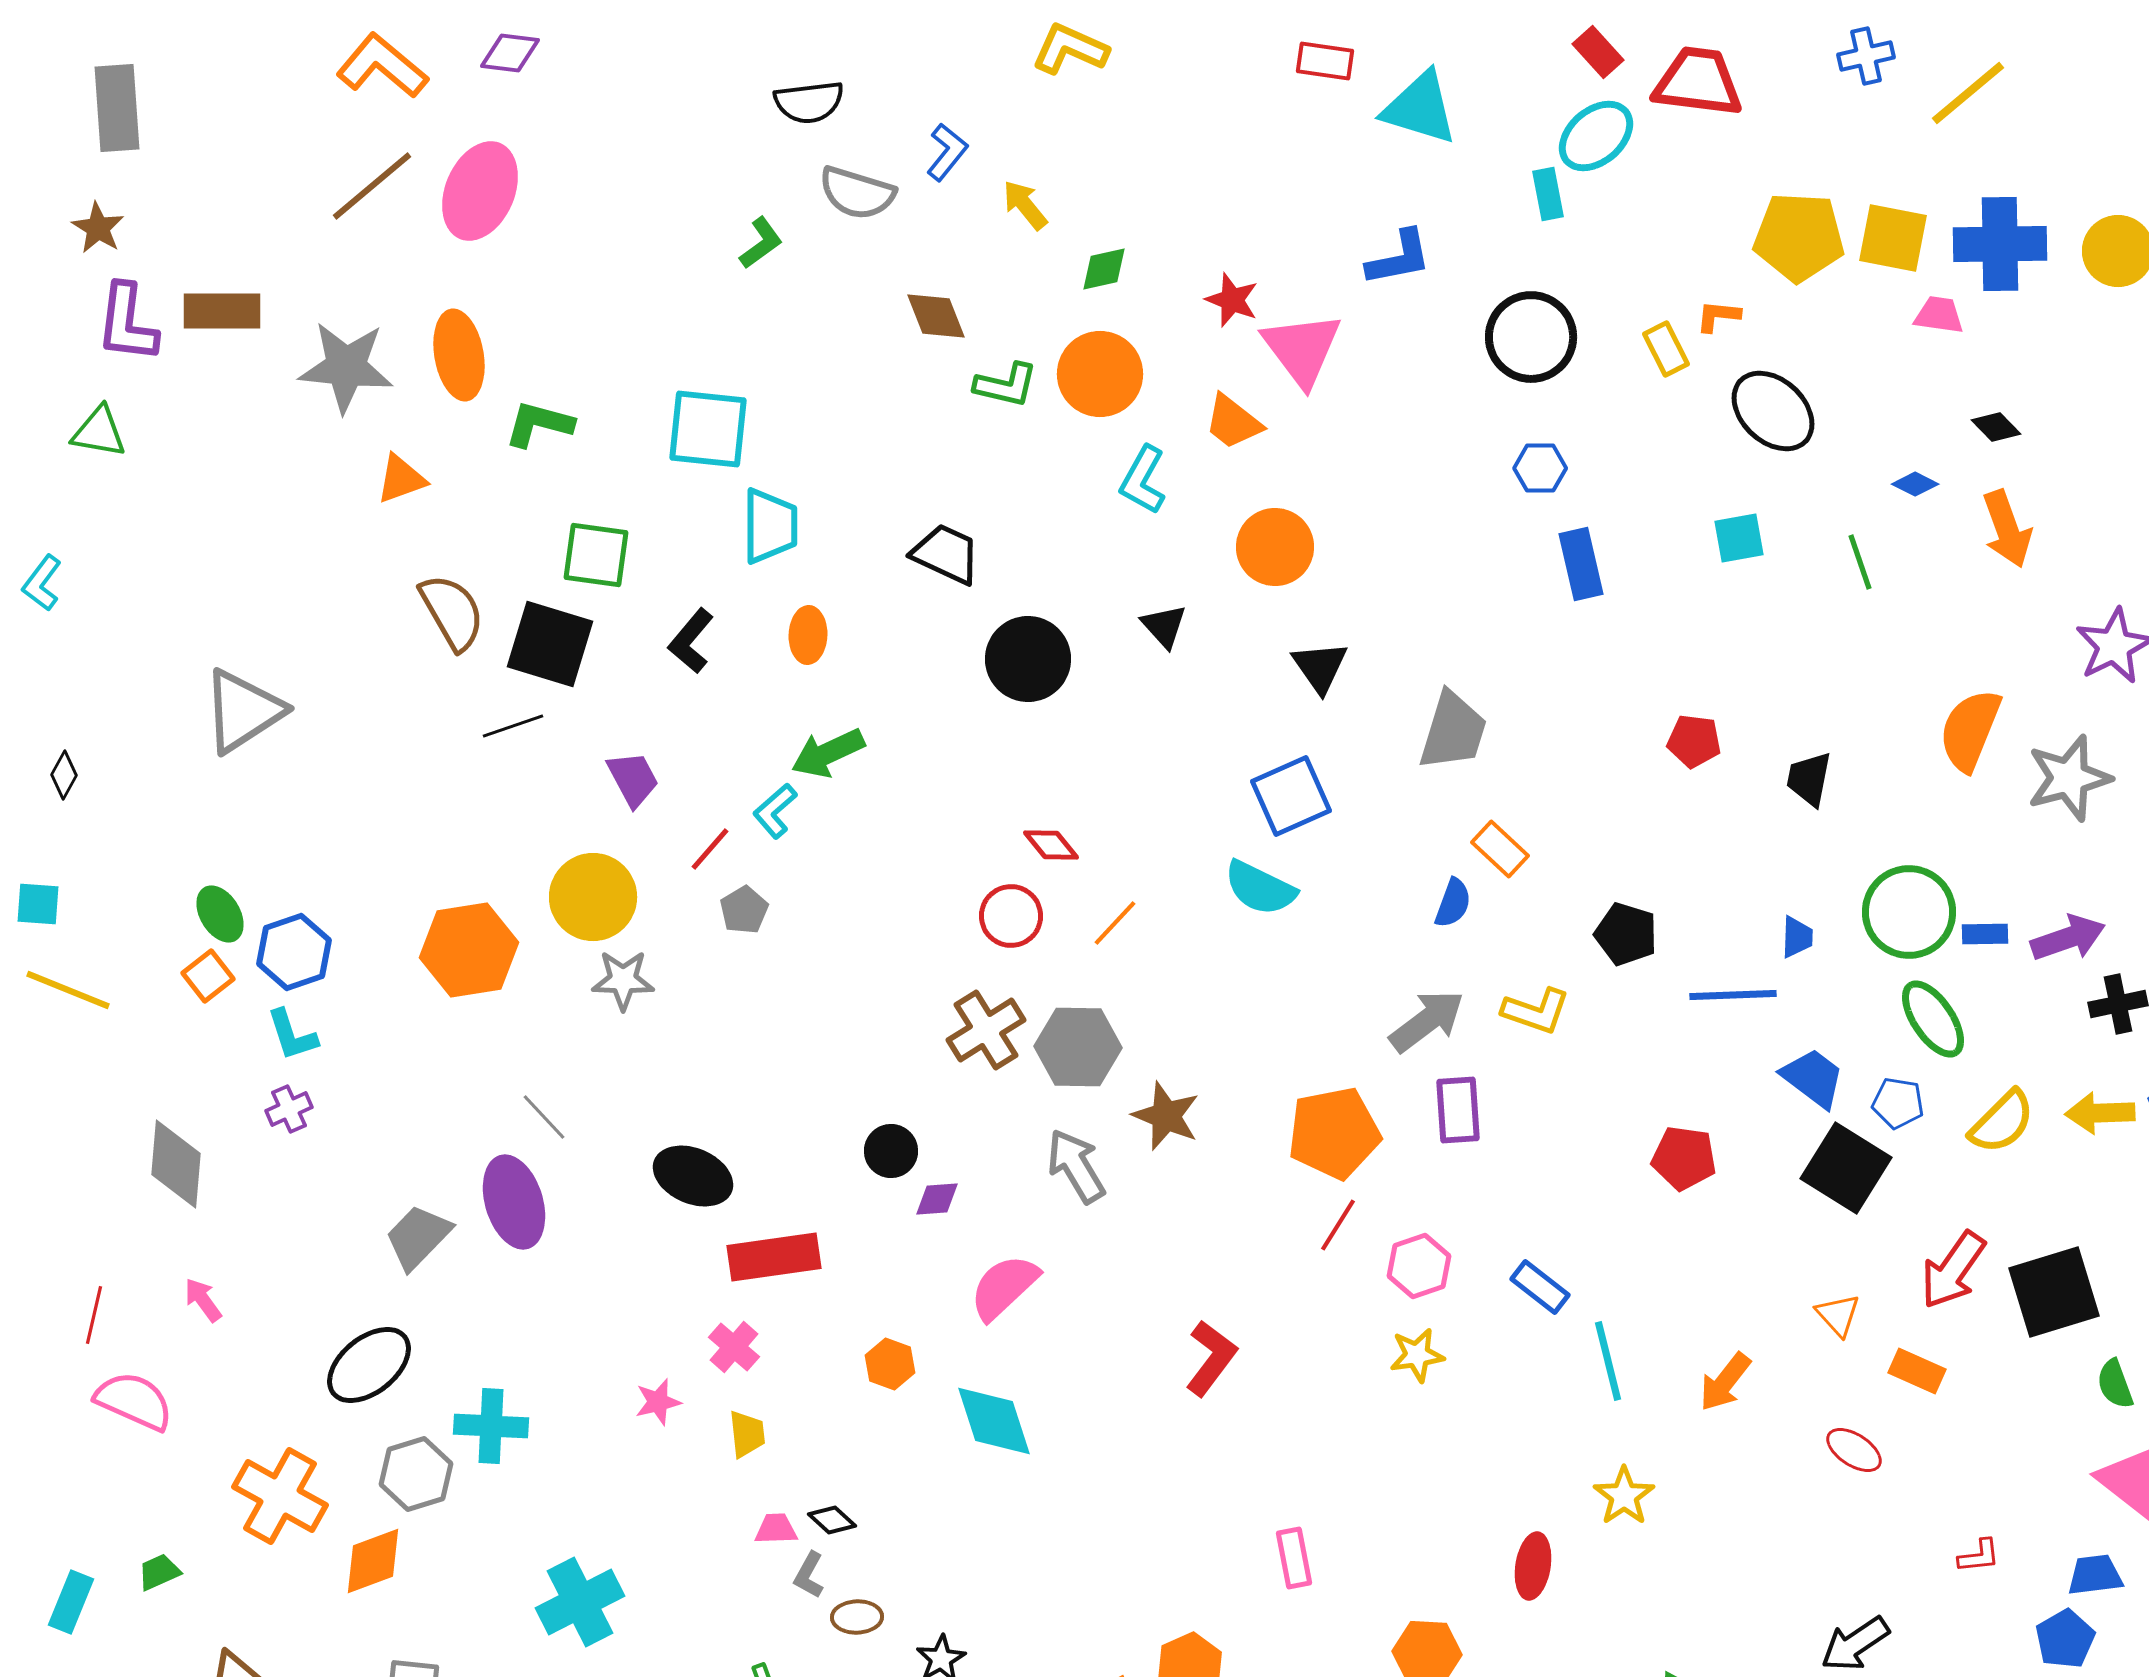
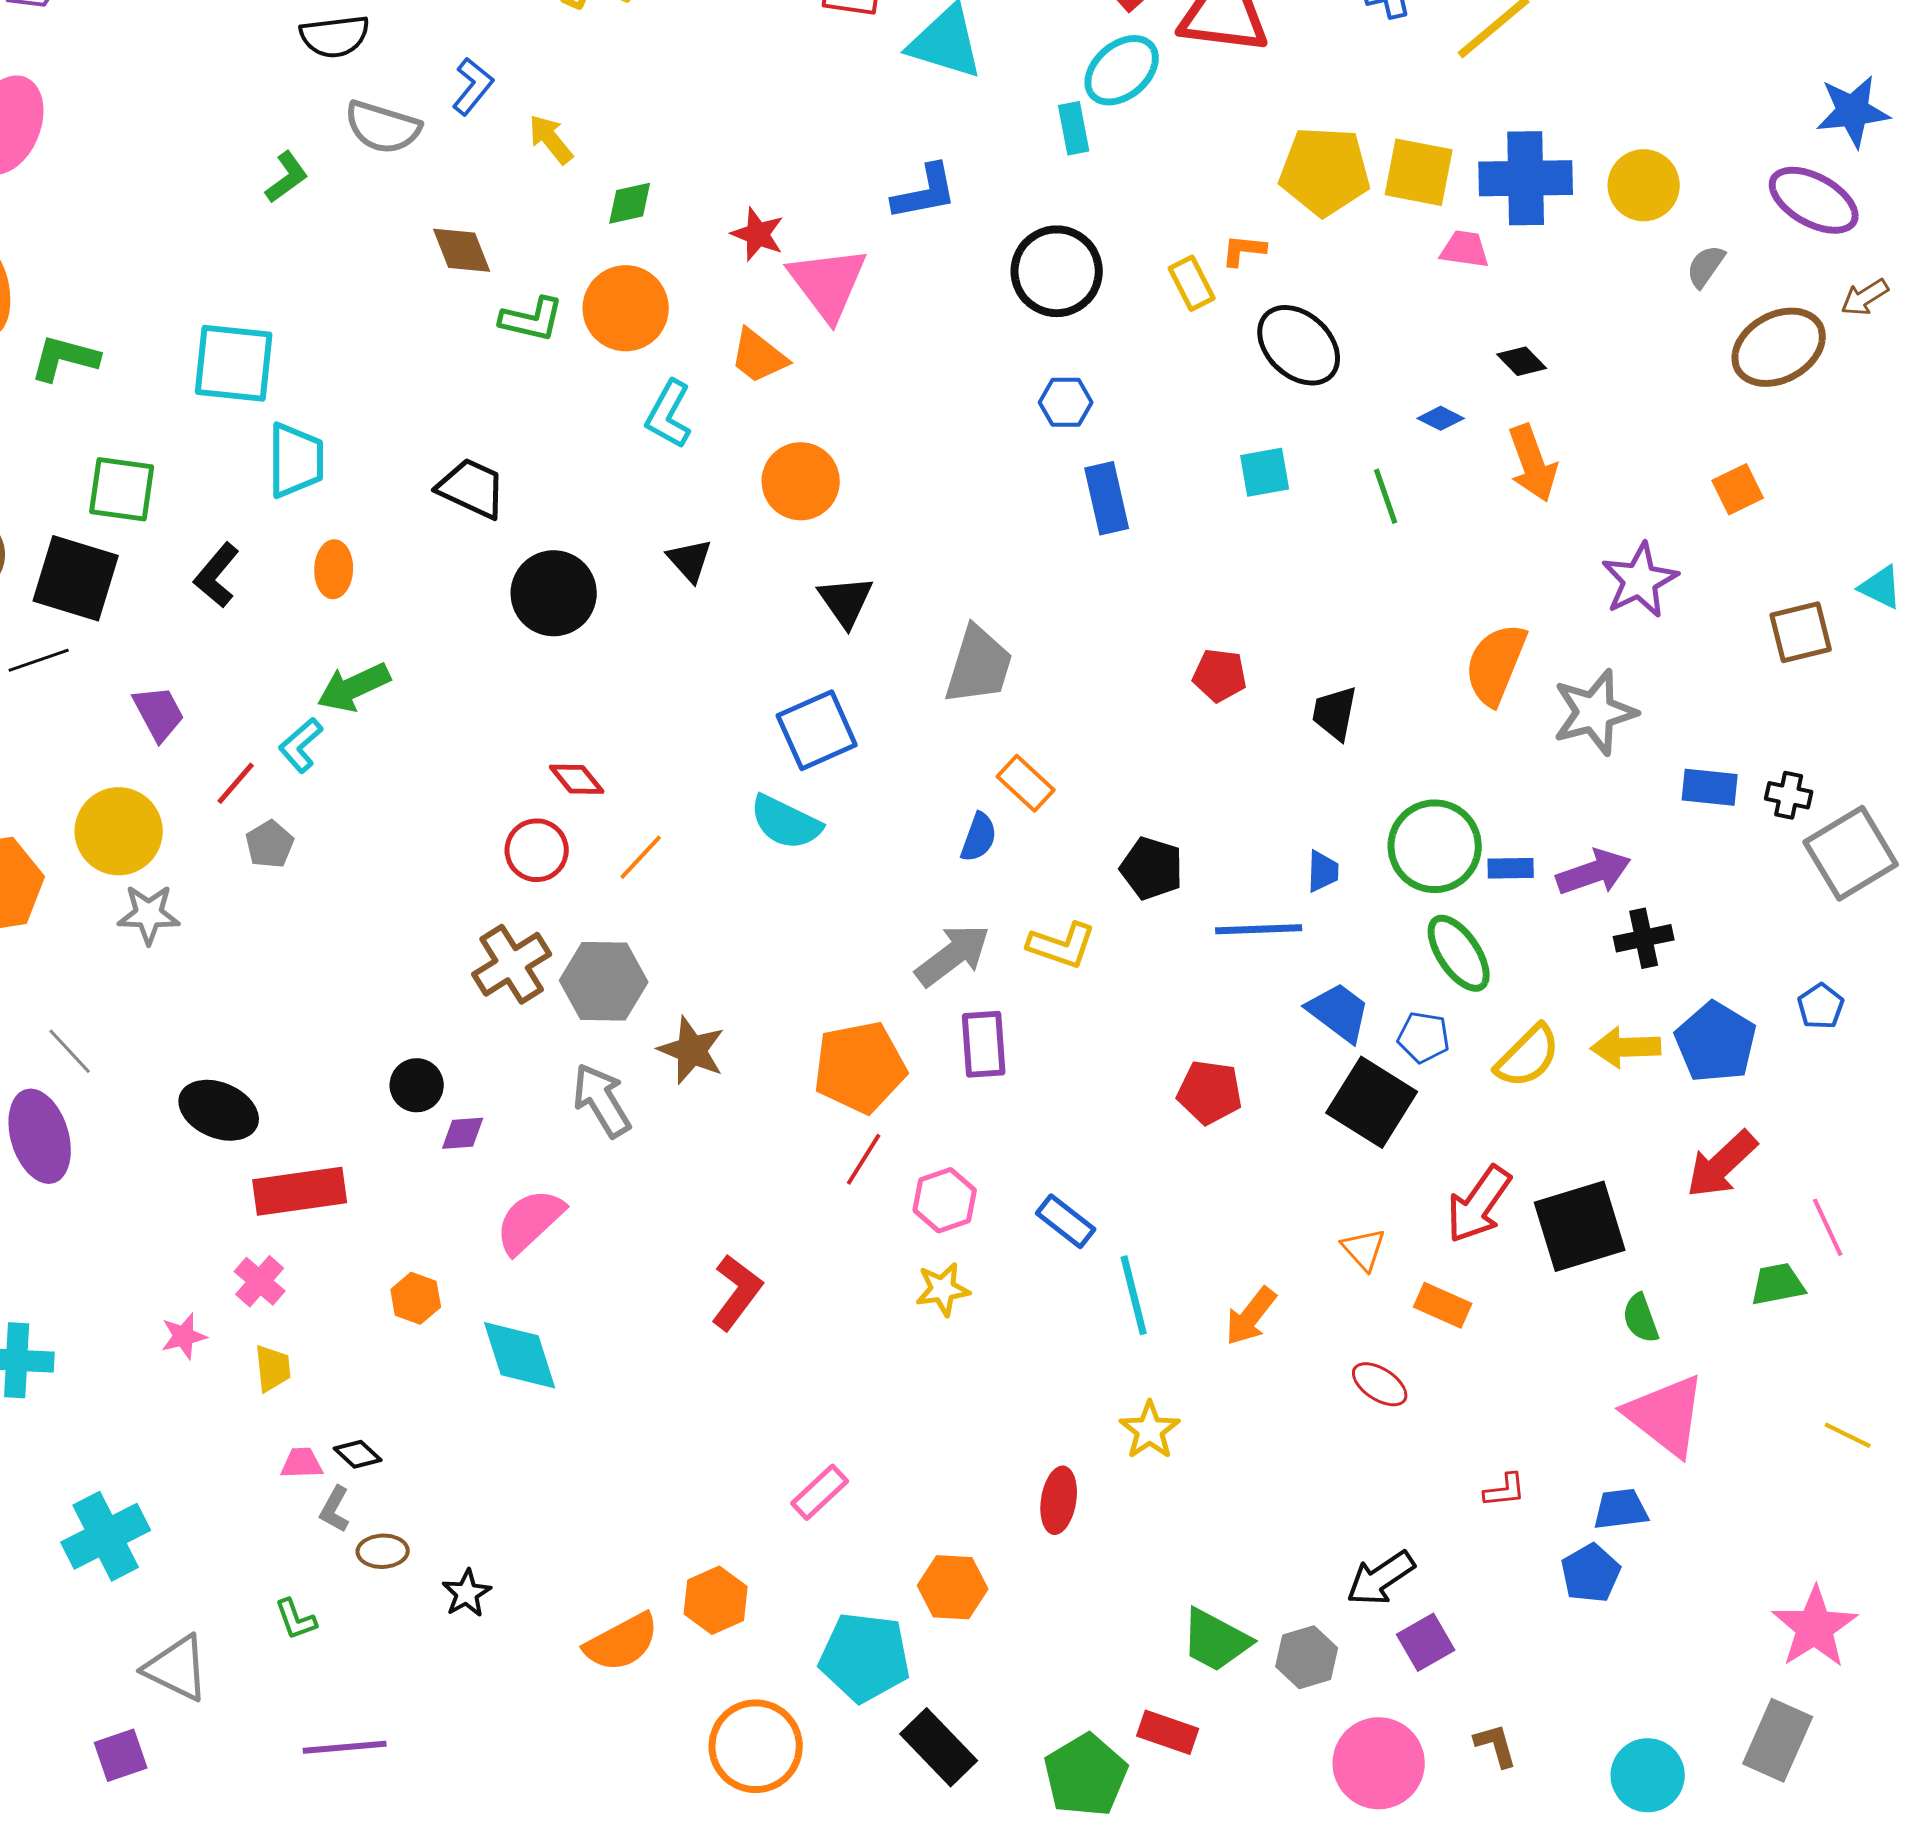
pink rectangle: (1294, 1558) -> (820, 1492), turned 58

